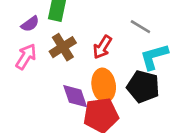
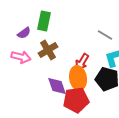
red arrow: (102, 47) -> (82, 62), moved
pink arrow: (26, 57) -> (21, 57), turned 72

